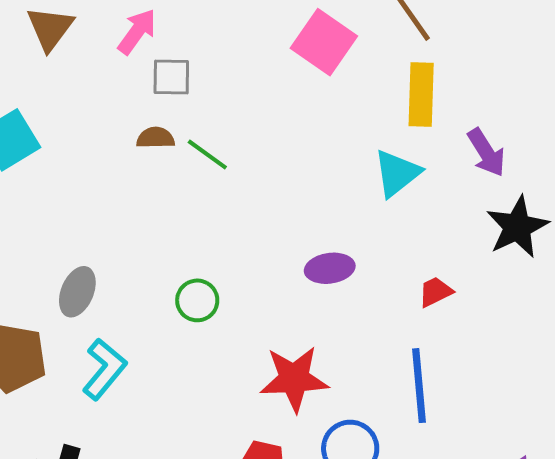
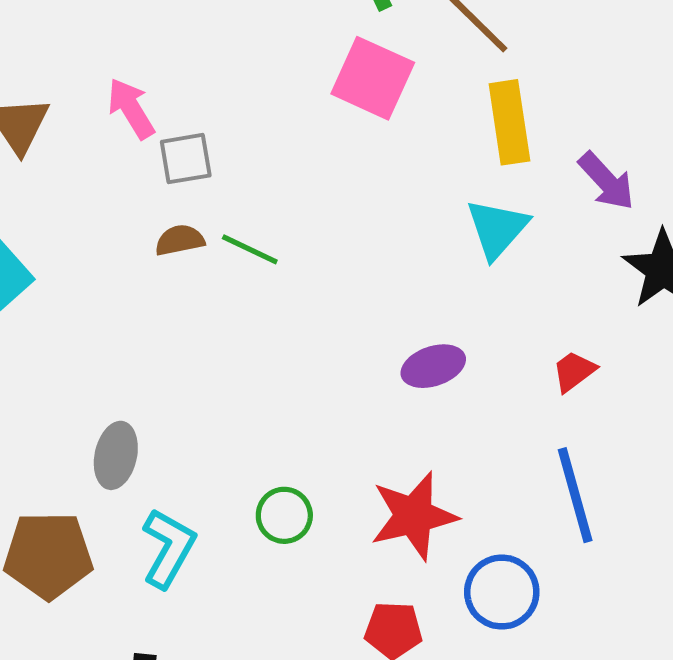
pink arrow: (137, 32) -> (131, 108), turned -57
green circle: (197, 300) -> (284, 515), moved

